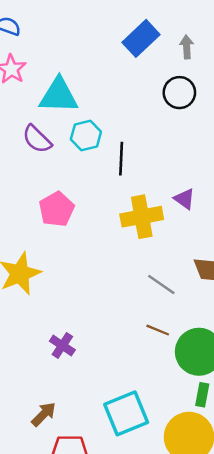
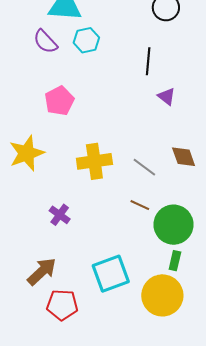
black line: (121, 159) -> (148, 61), moved
yellow cross: (142, 217) -> (94, 161), moved
brown arrow: (44, 414) -> (42, 272), size x1.4

